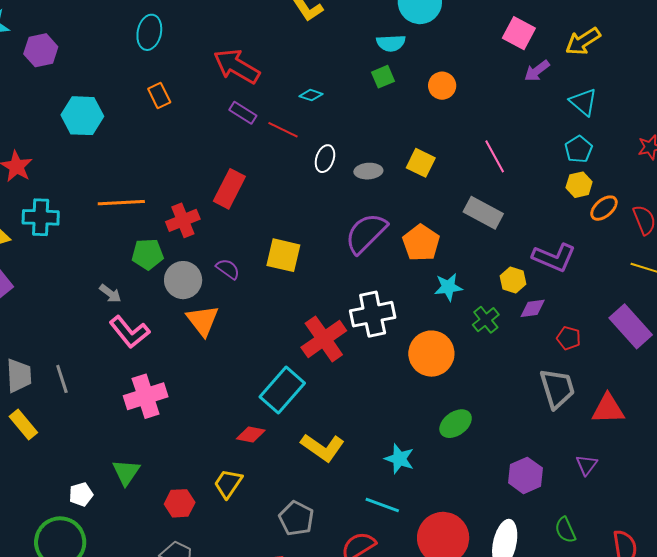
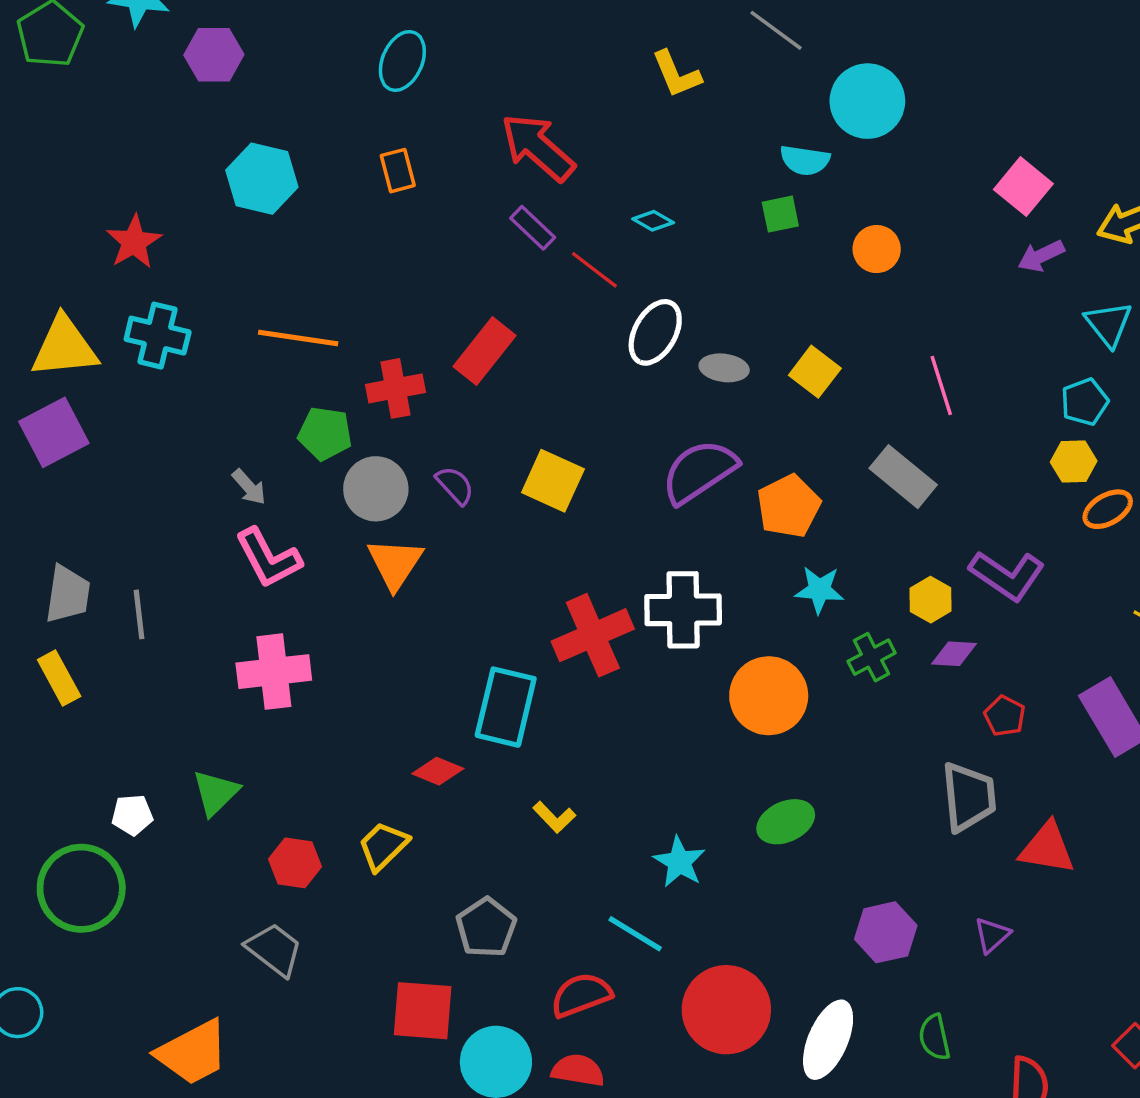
white ellipse: (325, 159) -> (655, 332), size x1.4
cyan rectangle: (282, 390) -> (506, 707), turned -39
yellow L-shape: (323, 447) -> (554, 817), size x0.6

